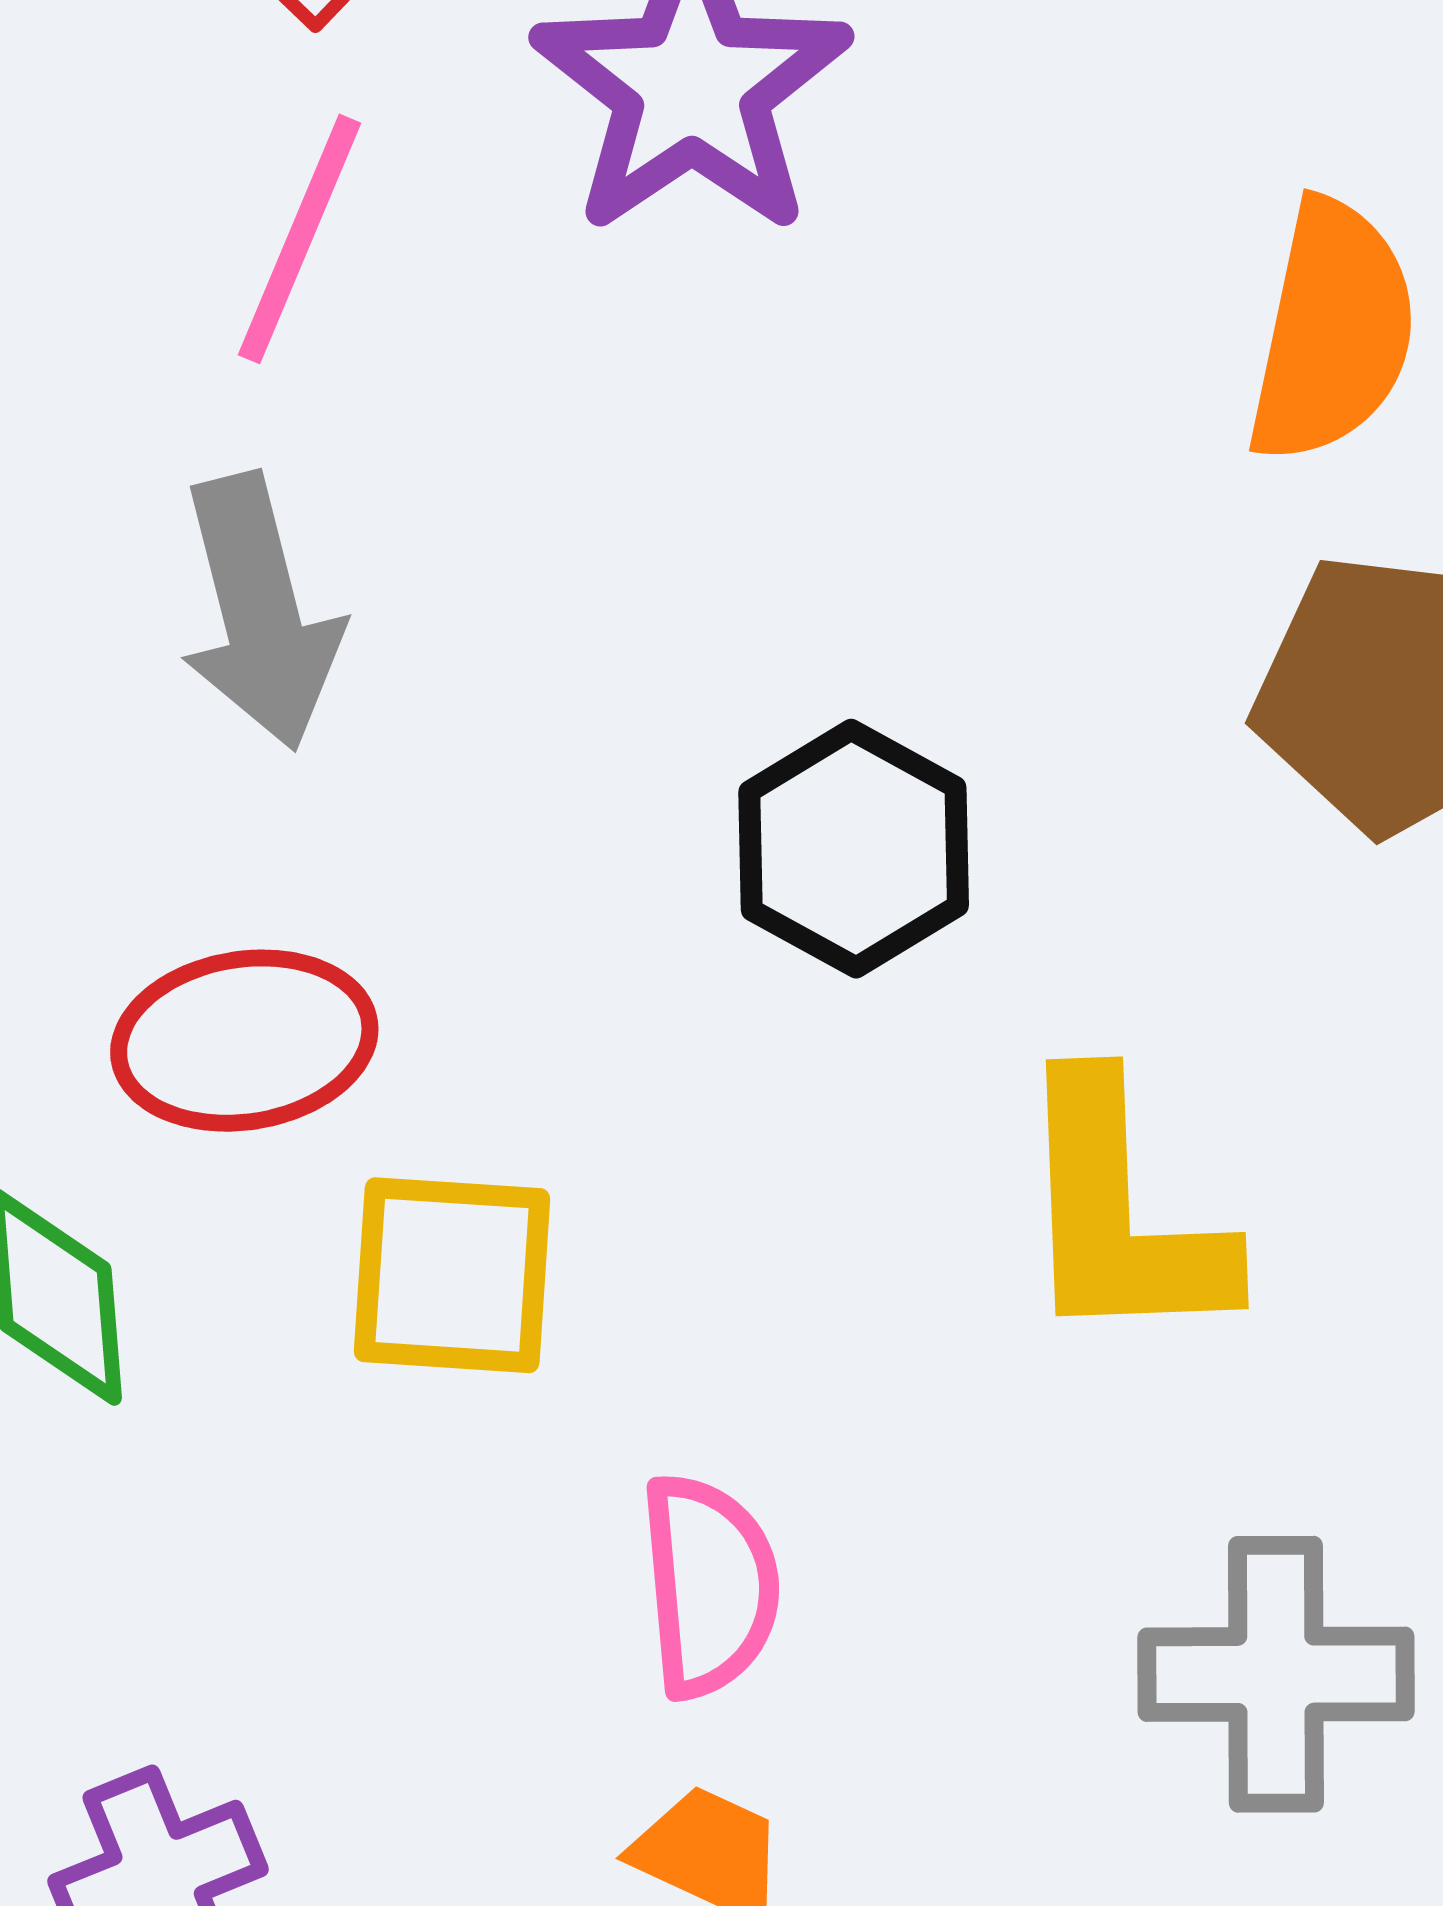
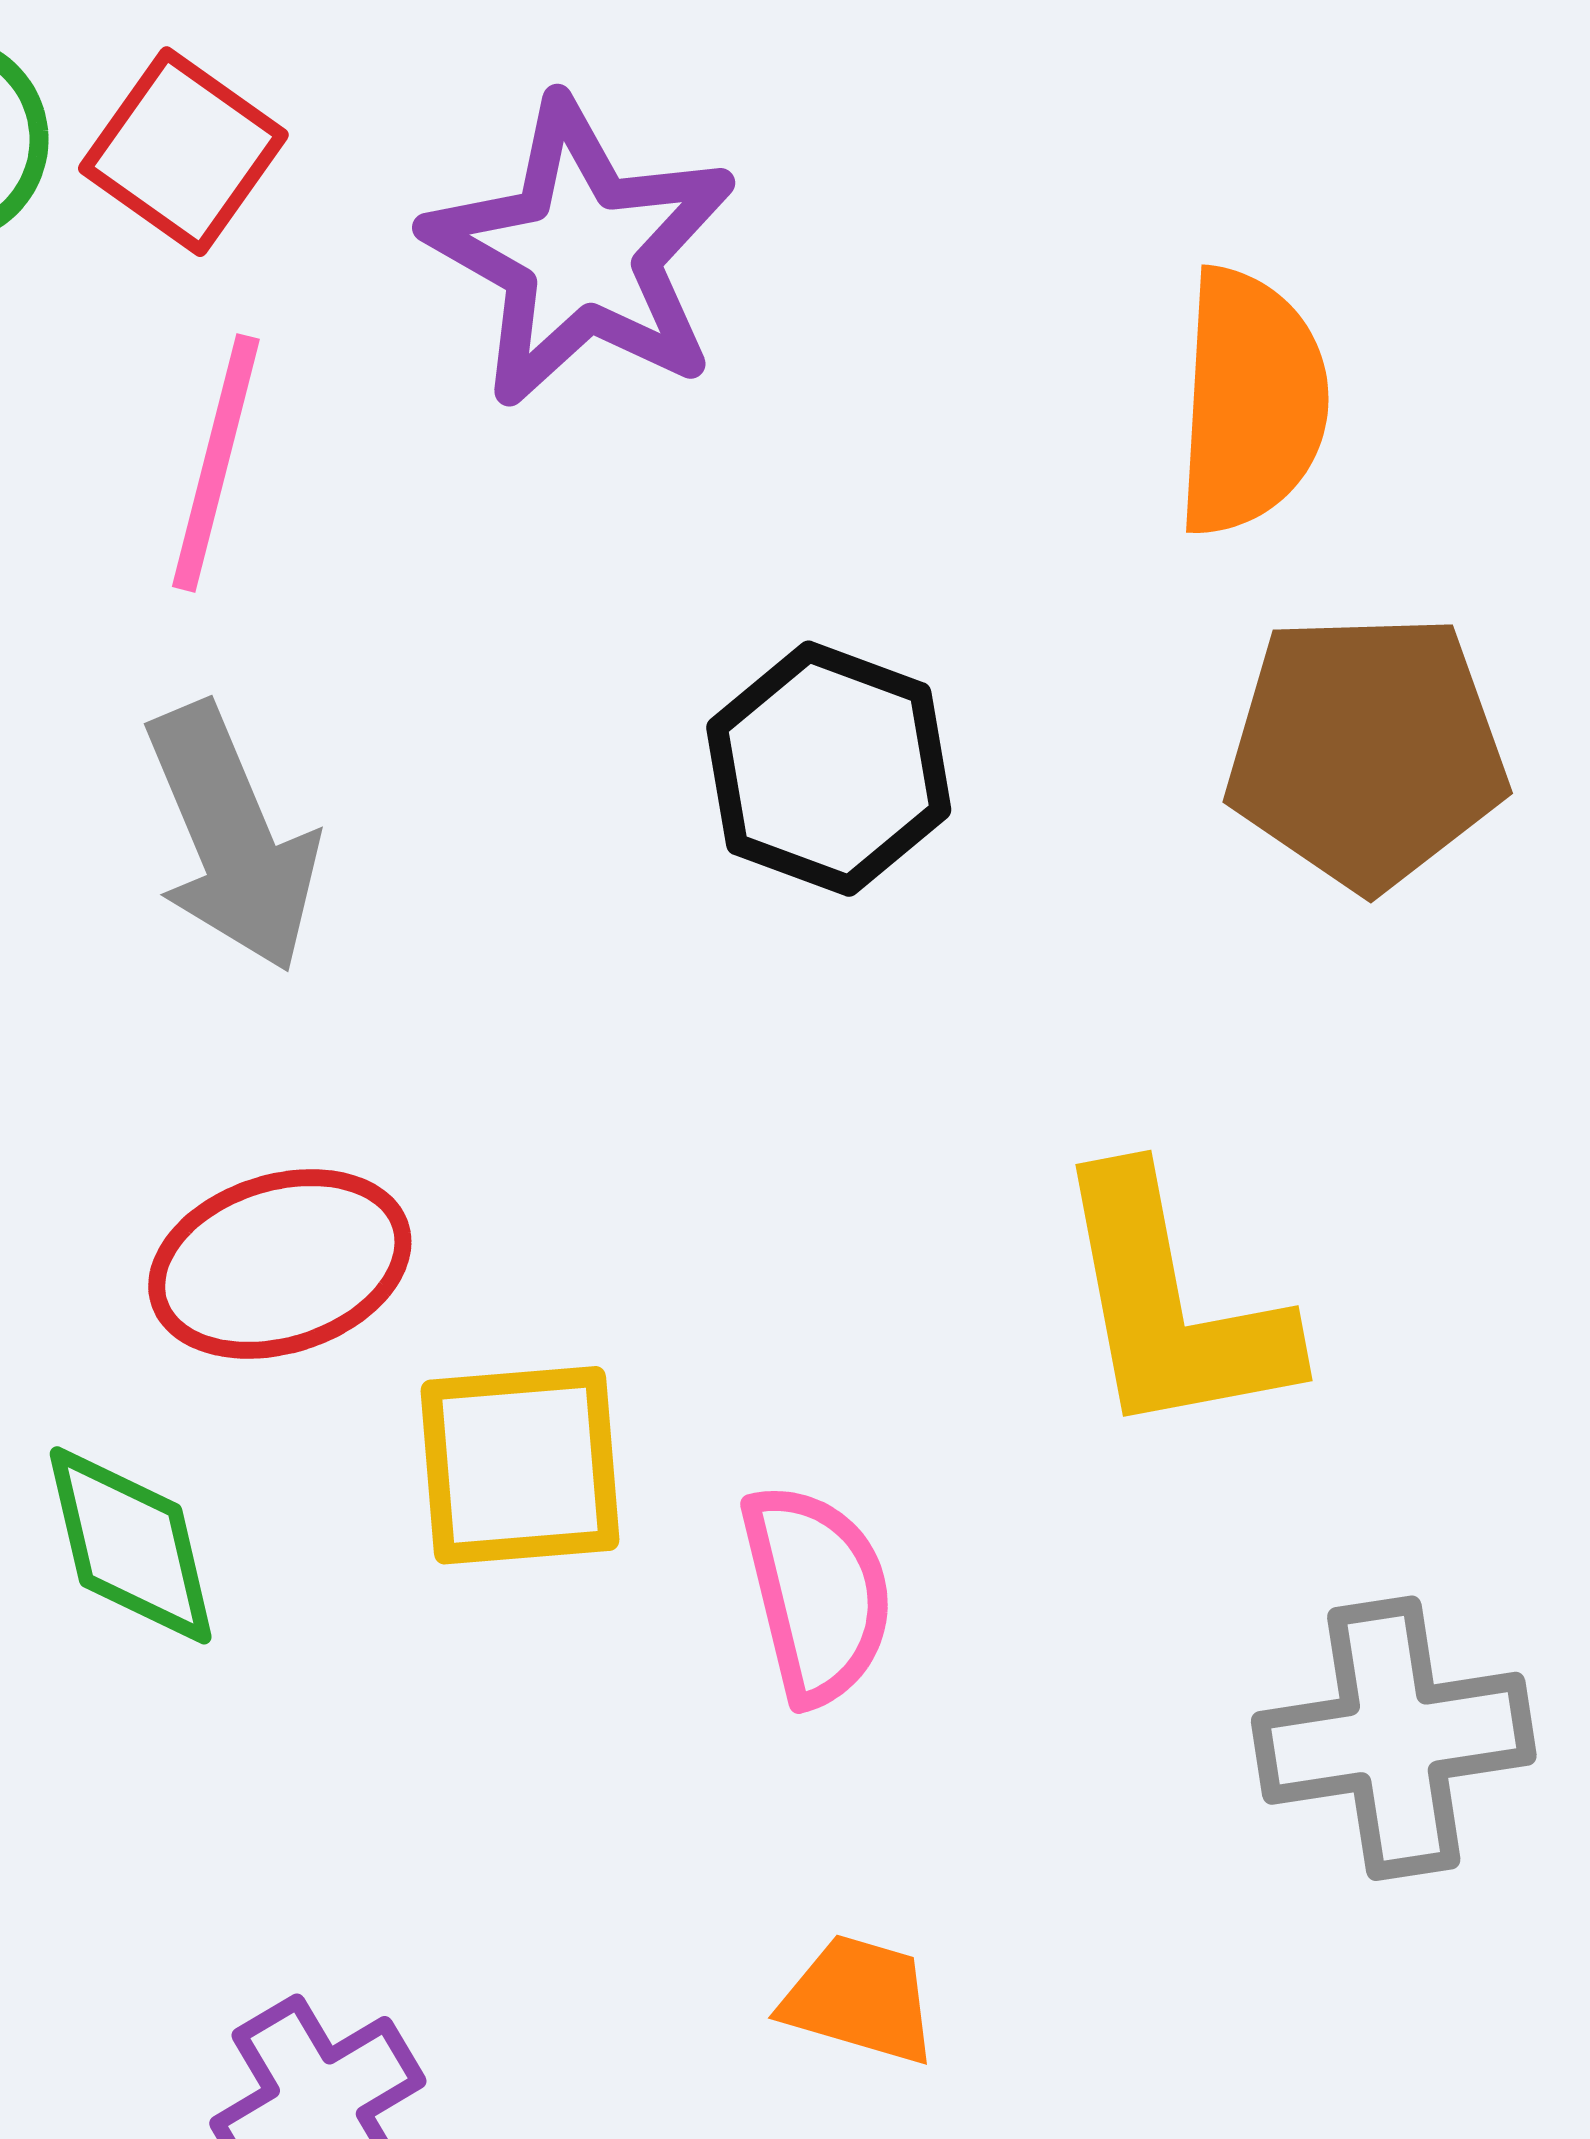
black hexagon: (854, 849) -> (829, 769), moved
pink semicircle: (709, 1585) -> (817, 1594), moved

